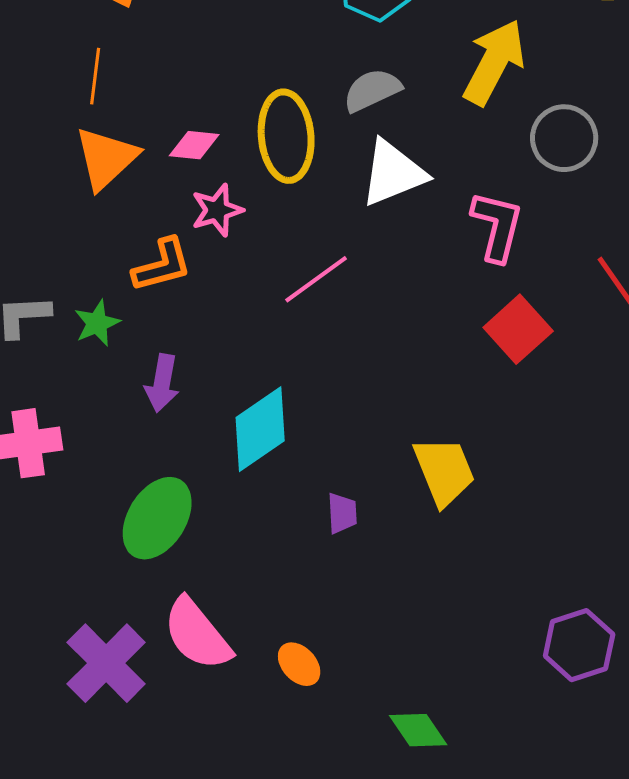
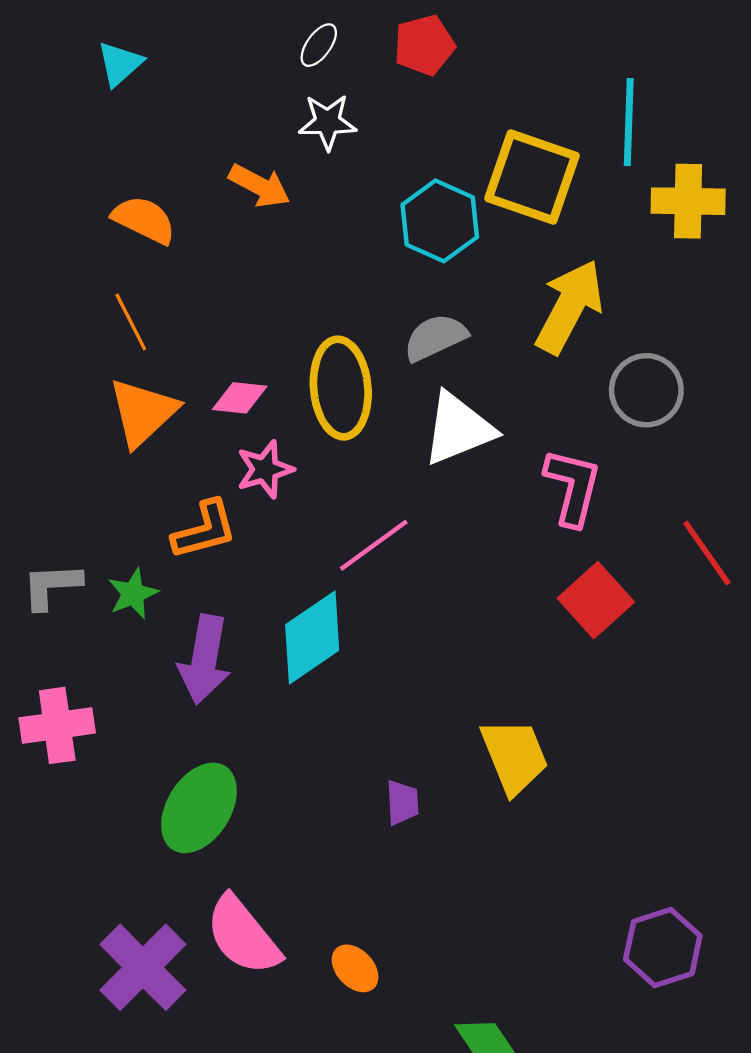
orange line: (95, 76) -> (131, 322), turned -34
purple arrow: (162, 383) -> (204, 660), size x1.4
cyan diamond: (260, 429) -> (312, 638), moved

